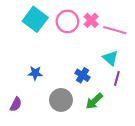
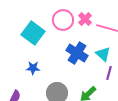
cyan square: (35, 19) -> (33, 33), moved
blue cross: (82, 75) -> (77, 53), moved, size x1.5

